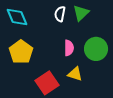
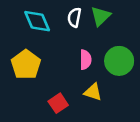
cyan diamond: (17, 17) -> (37, 21), moved
red square: (47, 83) -> (58, 103), size x0.7

